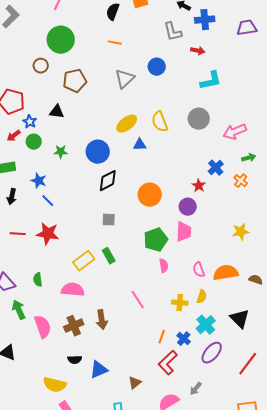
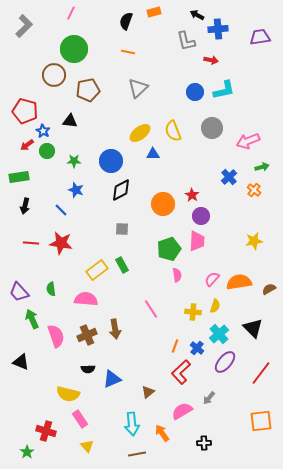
brown circle: (41, 66) -> (54, 75), size x1.5
blue circle: (157, 67) -> (195, 92), moved
blue star: (39, 181) -> (76, 190), moved
red star: (199, 186) -> (192, 195), moved
pink semicircle: (199, 270) -> (212, 279), turned 63
brown semicircle: (256, 280) -> (269, 289), turned -48

